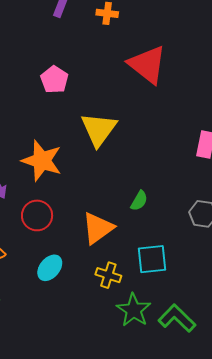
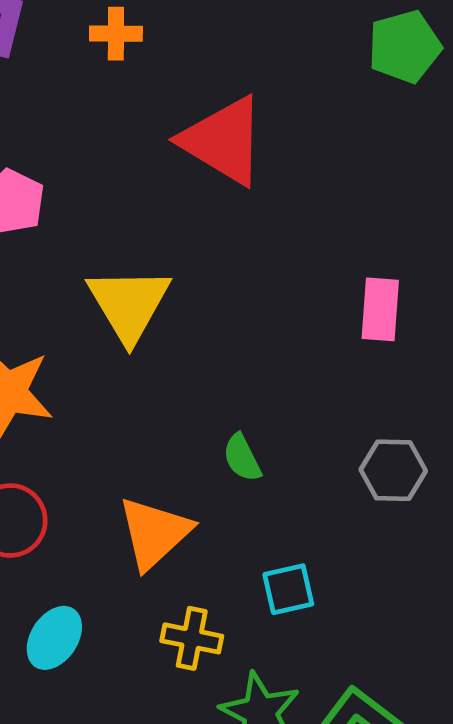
green semicircle: (139, 201) -> (242, 458), turned 130
cyan square: (152, 259) -> (288, 589), size x0.7

